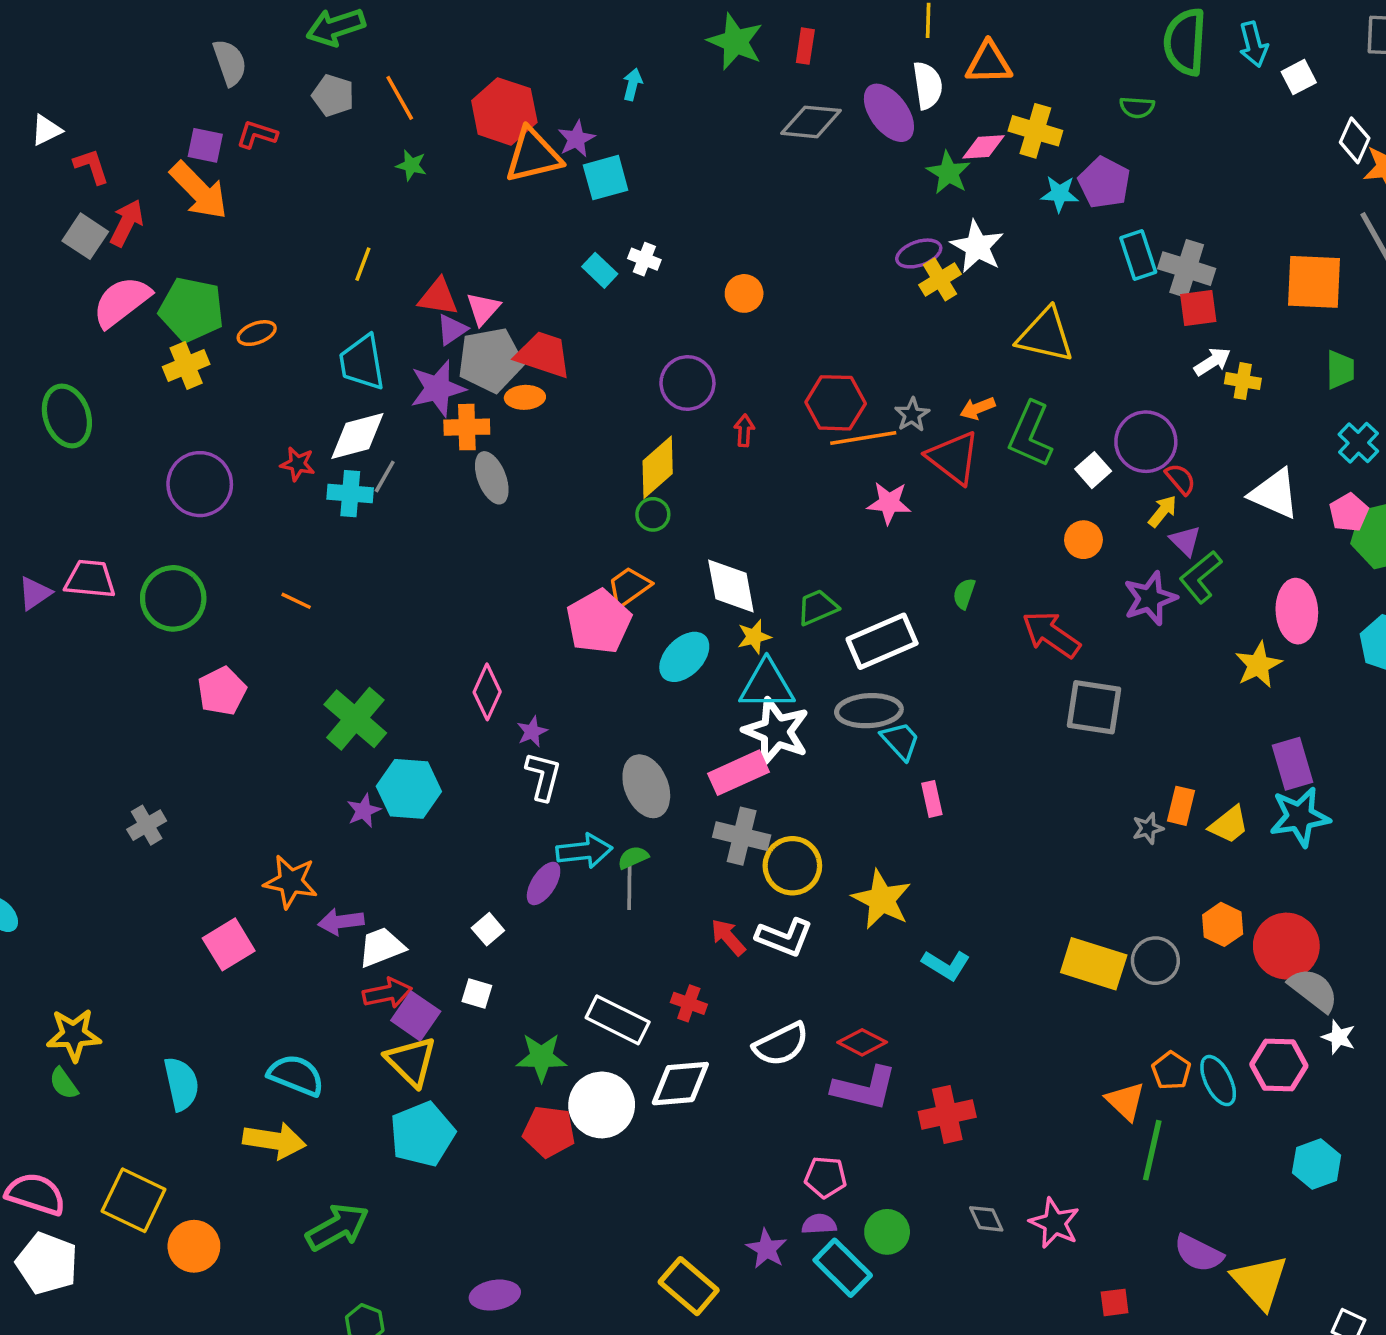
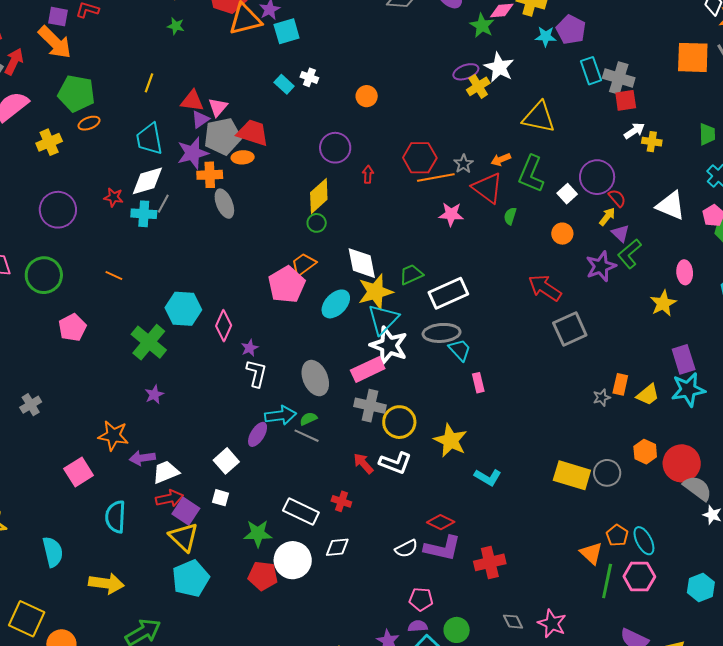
orange square: (1314, 282) -> (693, 57), moved
green pentagon: (191, 310) -> (76, 93), moved
green semicircle: (964, 594) -> (510, 216), moved
pink ellipse: (1297, 611) -> (685, 272), size x0.7
yellow star: (754, 637) -> (375, 292), size x1.8
cyan triangle: (767, 685) -> (383, 319), turned -44
gray square: (1094, 707) -> (570, 329), turned -32
cyan hexagon: (409, 789) -> (183, 309), moved
gray line: (629, 887) -> (307, 436), turned -65
white square: (488, 929) -> (226, 461), size x1.4
white semicircle: (781, 1044) -> (406, 549), moved, size x0.7
pink hexagon: (1279, 1065) -> (639, 577), moved
cyan semicircle: (296, 1075) -> (116, 517), moved, turned -108
white diamond: (680, 1084) -> (337, 547), size x0.7

